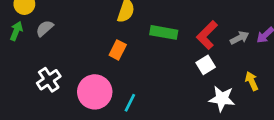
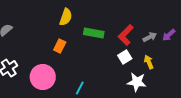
yellow arrow: (252, 81) -> (149, 62), moved
cyan line: (130, 103) -> (80, 88), moved

